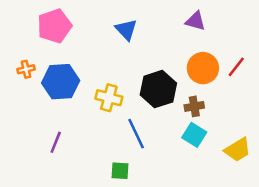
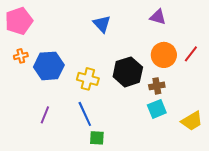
pink pentagon: (54, 26) -> (19, 21), moved
blue line: (136, 134) -> (85, 114), moved
cyan square: (194, 135) -> (157, 109), turned 36

